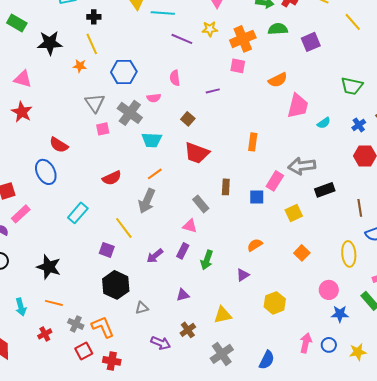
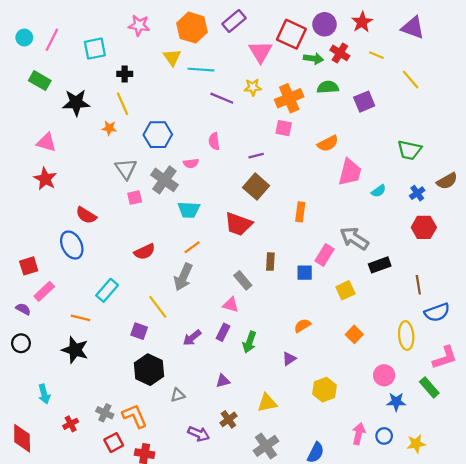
brown square: (188, 119) -> (256, 187), moved, size x1.6
gray arrow: (302, 166) -> (354, 238), turned 40
orange line: (54, 303) -> (81, 318), moved

